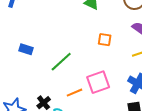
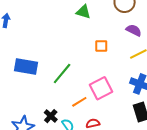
blue rectangle: (26, 49) -> (26, 67), size x1.6

